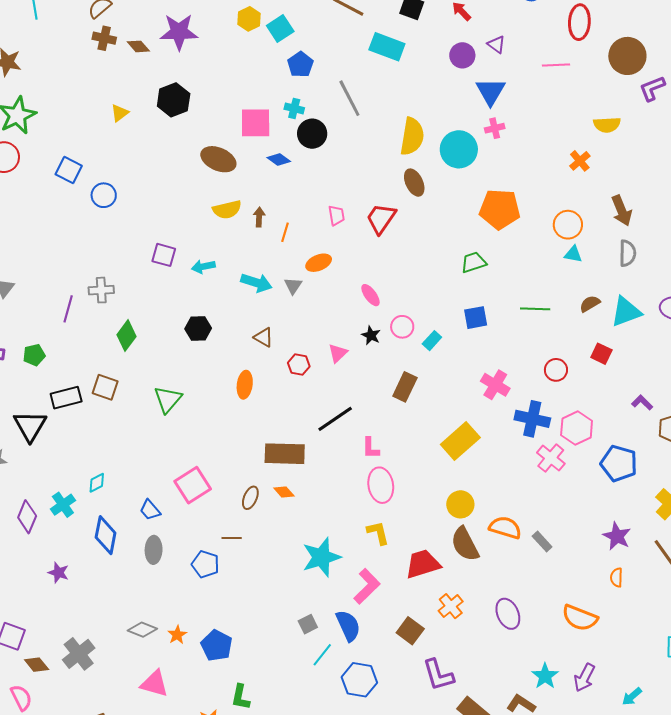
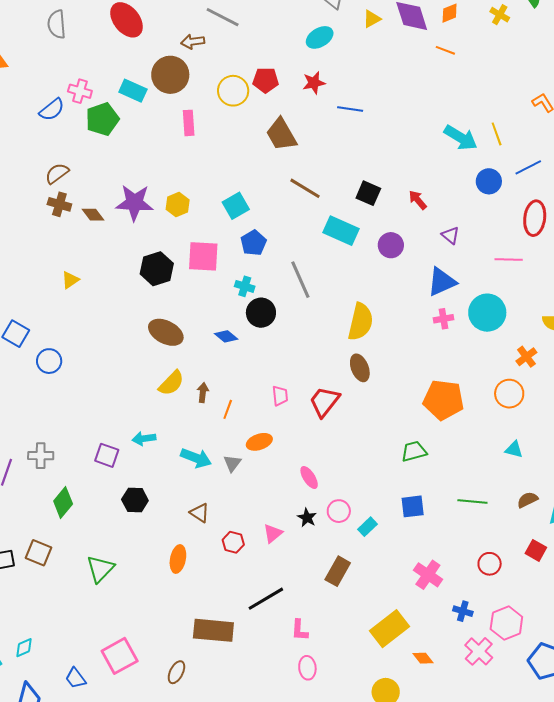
yellow hexagon: (249, 19) -> (178, 205), moved
purple circle: (462, 55) -> (391, 245), moved
blue triangle: (491, 91) -> (442, 282), turned 32
black hexagon: (174, 100) -> (157, 269), moved
pink square: (256, 123) -> (203, 256), moved
cyan circle: (459, 149) -> (487, 313), moved
yellow semicircle: (227, 210) -> (171, 383), turned -36
orange circle: (568, 225) -> (509, 394), moved
purple square: (164, 255) -> (107, 455), moved
blue cross: (532, 419) -> (463, 611), size x0.6
pink ellipse: (381, 485) -> (307, 668), size x0.7
orange diamond: (284, 492) -> (423, 658), moved

